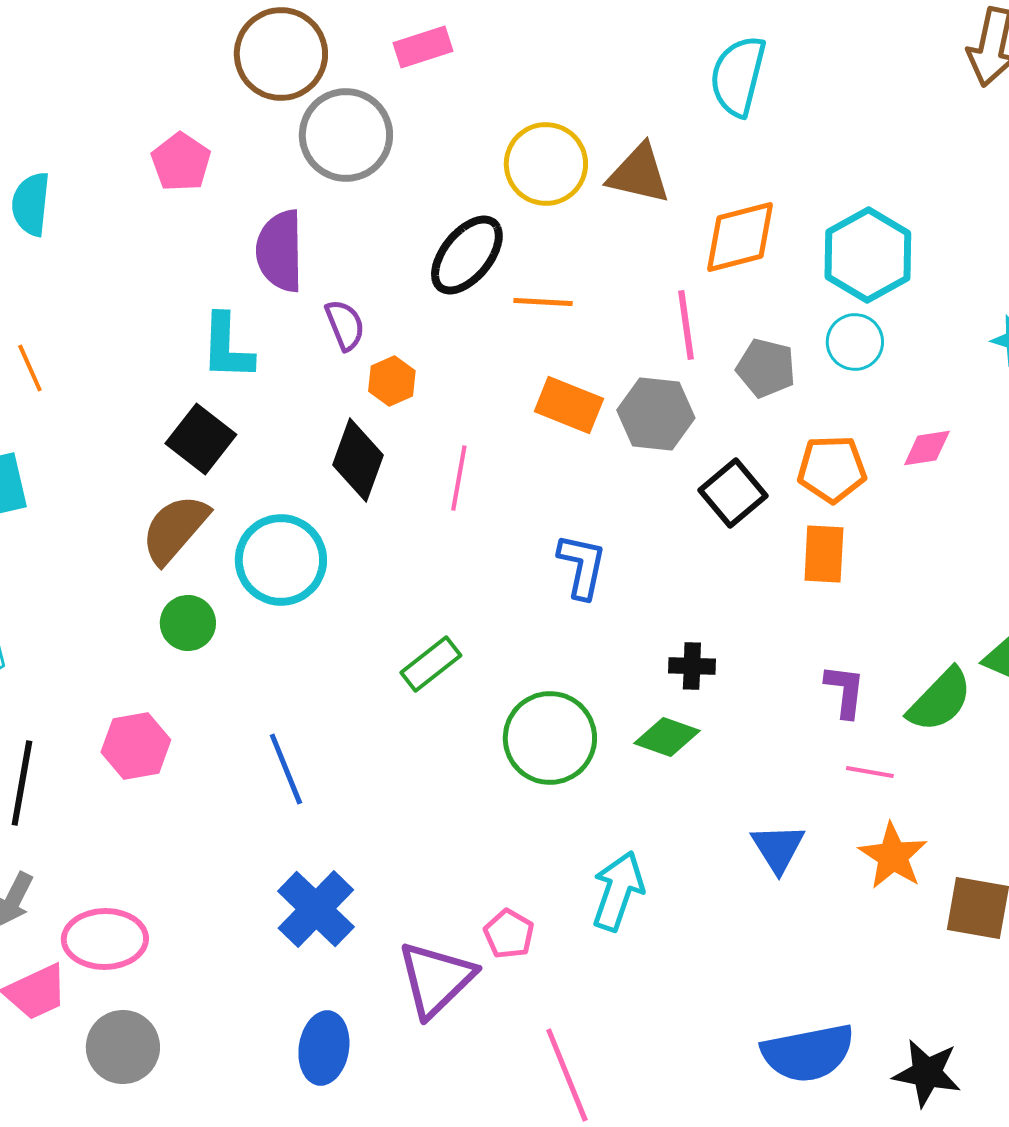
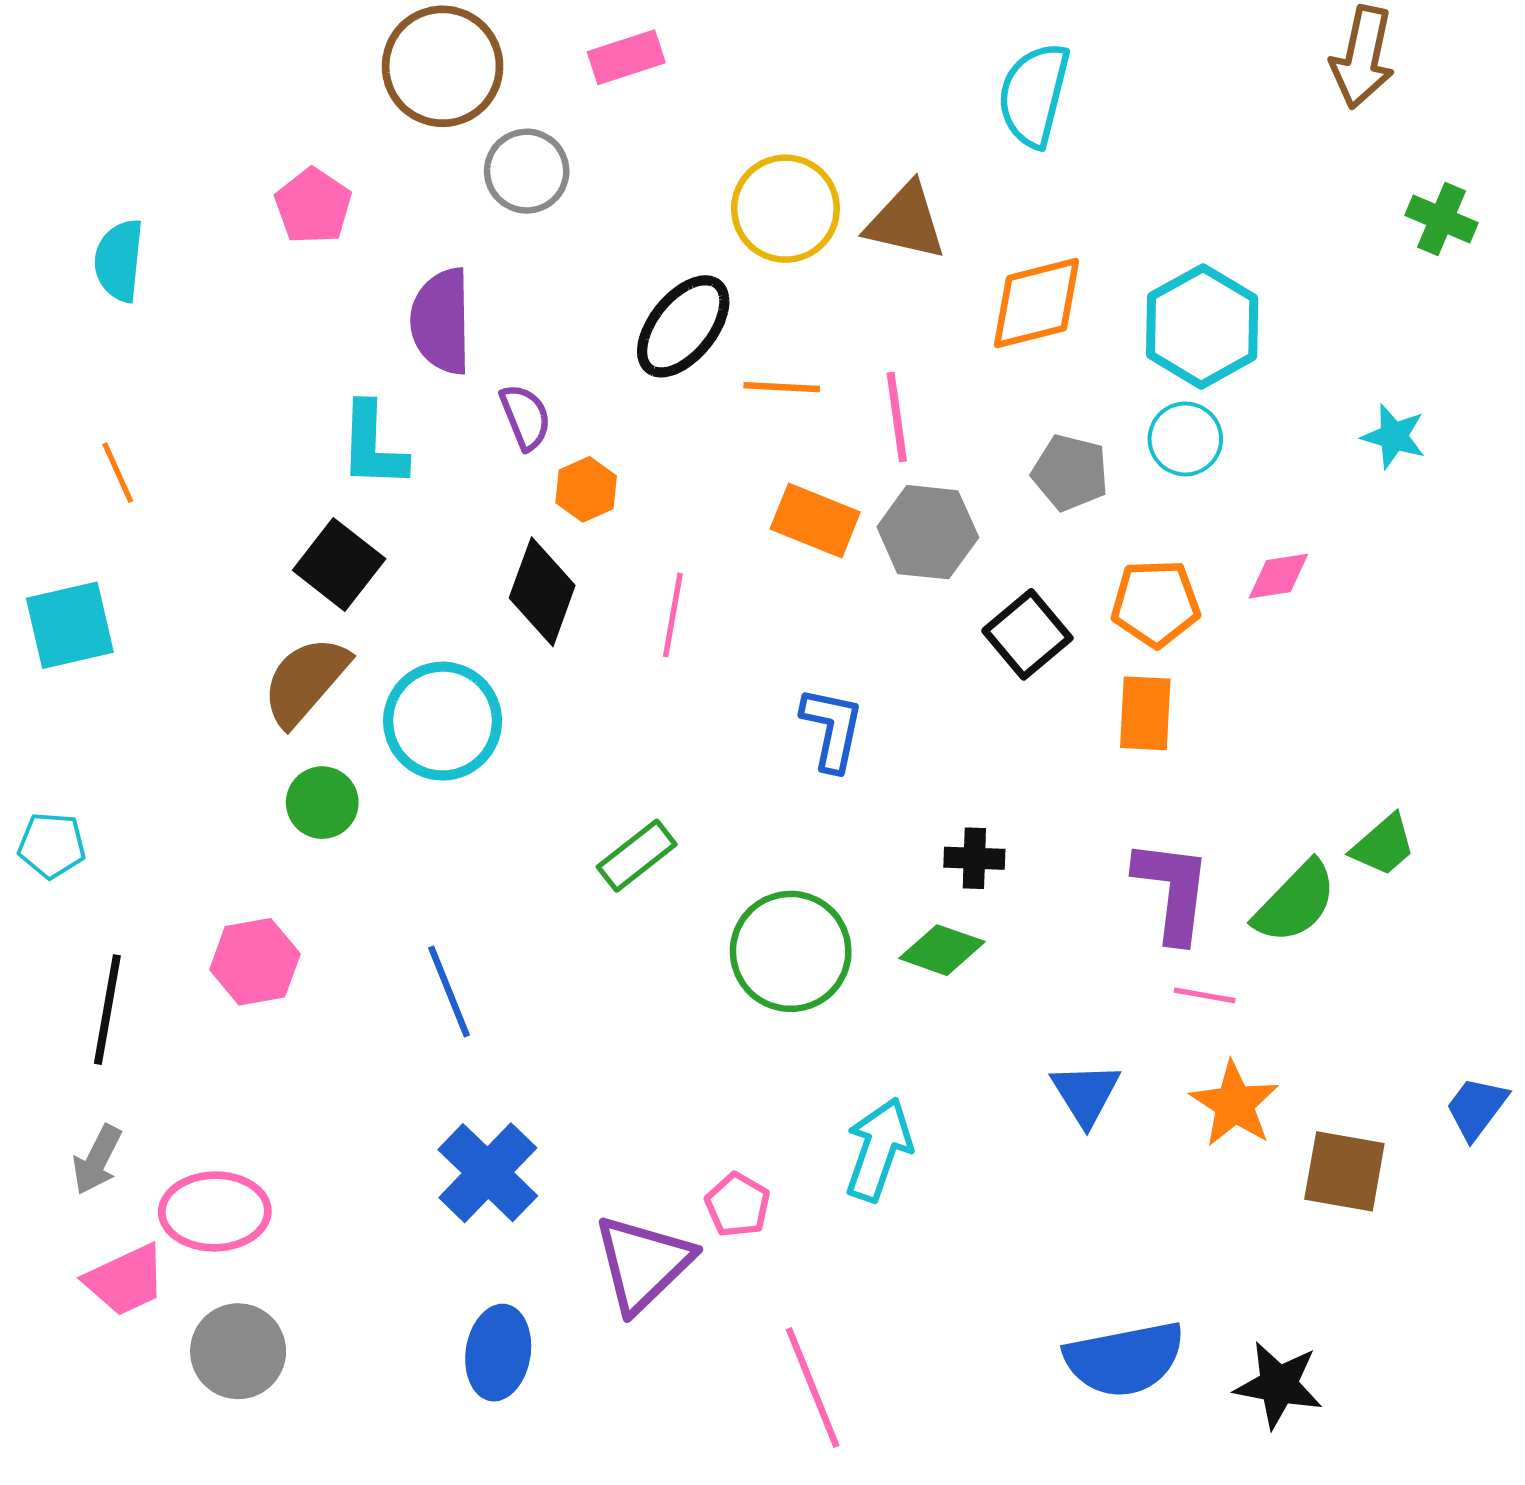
gray circle: (346, 135) -> (527, 171), size x0.7
pink line: (686, 325) -> (897, 417), moved
purple L-shape: (845, 691) -> (1172, 891), size x1.5

